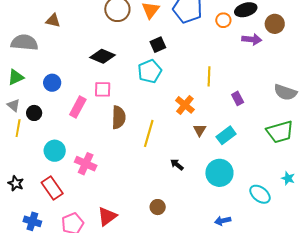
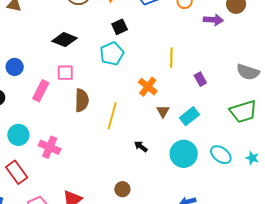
cyan ellipse: (260, 194) -> (221, 155), moved

